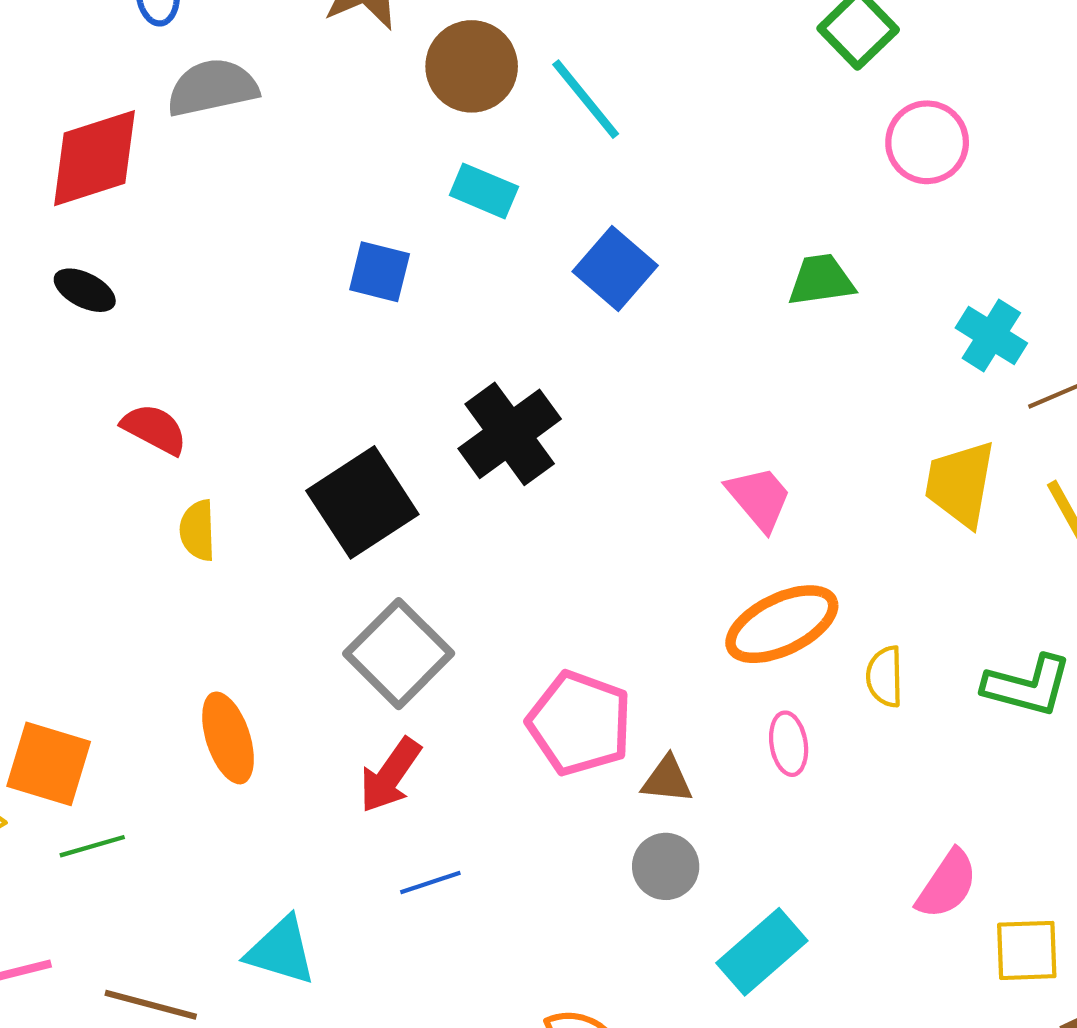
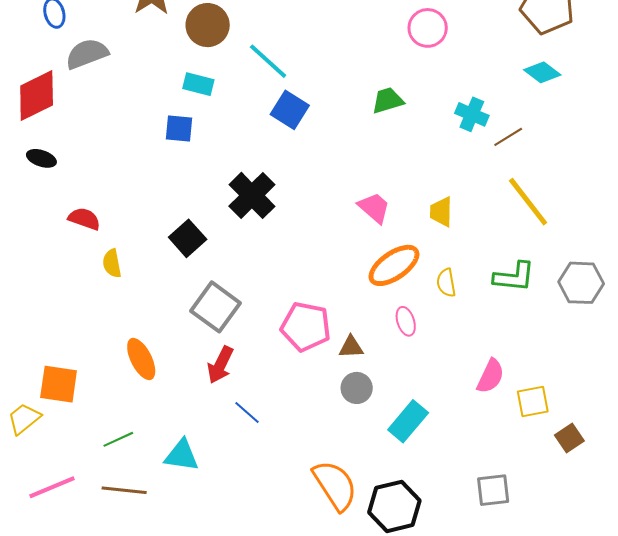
cyan line: (586, 99) -> (268, 61), moved
cyan rectangle: (484, 191) -> (198, 84), moved
yellow trapezoid: (960, 484) -> (441, 212), moved, size x0.7
black square: (362, 502) -> (188, 238), size x0.7
green line: (92, 846) -> (118, 439), moved
blue line: (430, 883) -> (247, 413), turned 68

